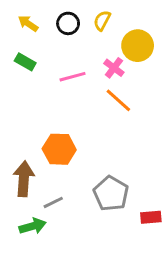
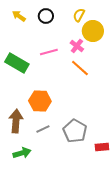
yellow semicircle: (102, 20) -> (79, 15), moved
green rectangle: (25, 62) -> (17, 63), moved, size x1.6
gray line: (53, 202) -> (43, 129), moved

